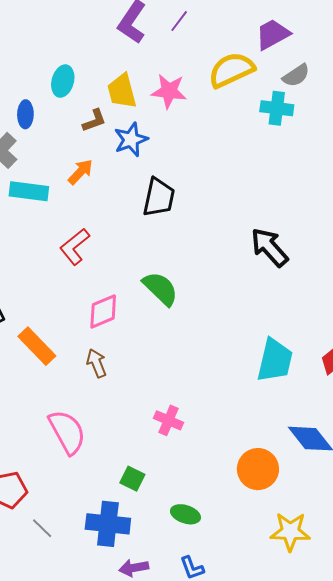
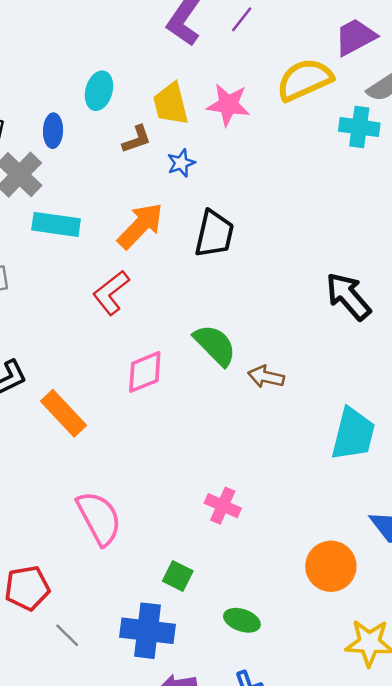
blue star: (131, 140) -> (181, 163), size x0.7
orange arrow: (80, 172) -> (140, 226), moved, size x1.5
brown arrow: (97, 363) -> (266, 377), moved, turned -56

